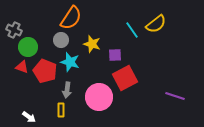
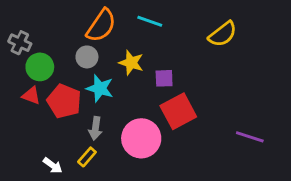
cyan line: (132, 30) -> (150, 21), moved, turned -36
yellow rectangle: (61, 110) -> (87, 157), turned 40
white arrow: (29, 117) -> (53, 165), moved

